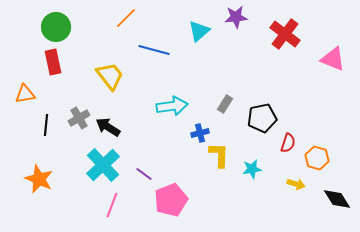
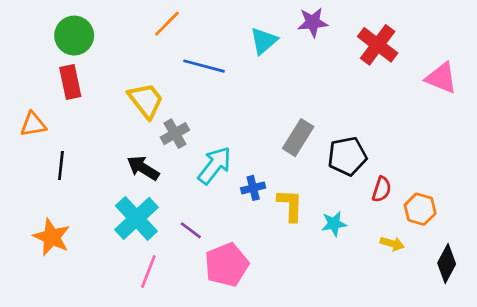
gray rectangle: (225, 104) -> (298, 138), size x1.5
cyan arrow: (172, 106) -> (215, 165), moved, turned -44
gray cross: (79, 118) -> (175, 134), moved
blue cross: (200, 133) -> (253, 188), moved
black diamond: (337, 199) -> (447, 263), turned 60

